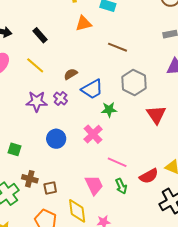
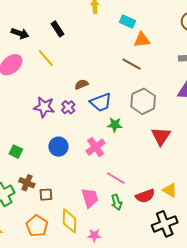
orange triangle: (84, 23) -> (142, 40), moved
black rectangle: (40, 35) -> (58, 29), moved
yellow line: (35, 65) -> (46, 58), moved

